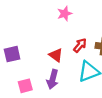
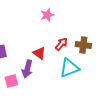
purple arrow: (53, 79) -> (27, 69), moved

